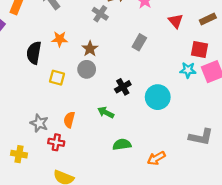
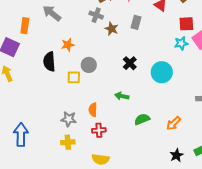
gray rectangle: (139, 42) -> (136, 22), moved
brown star: (90, 49) -> (112, 29), moved
gray circle: (87, 69) -> (89, 65), moved
black cross: (123, 87) -> (130, 63), moved
red cross: (56, 142) -> (99, 130), moved
yellow cross: (19, 154) -> (68, 142), moved

